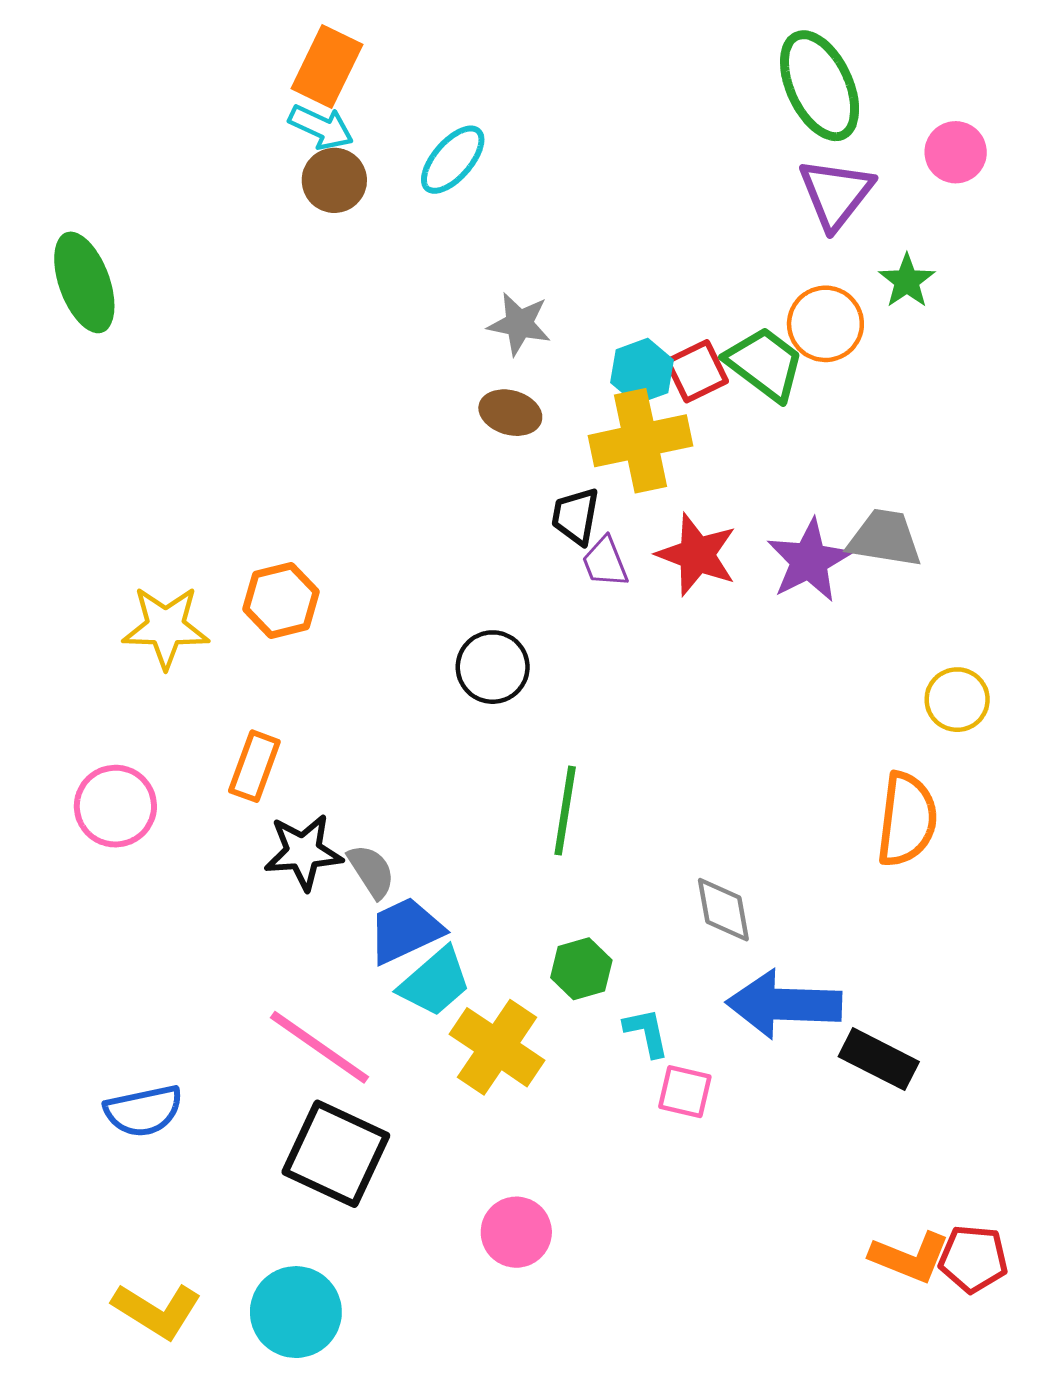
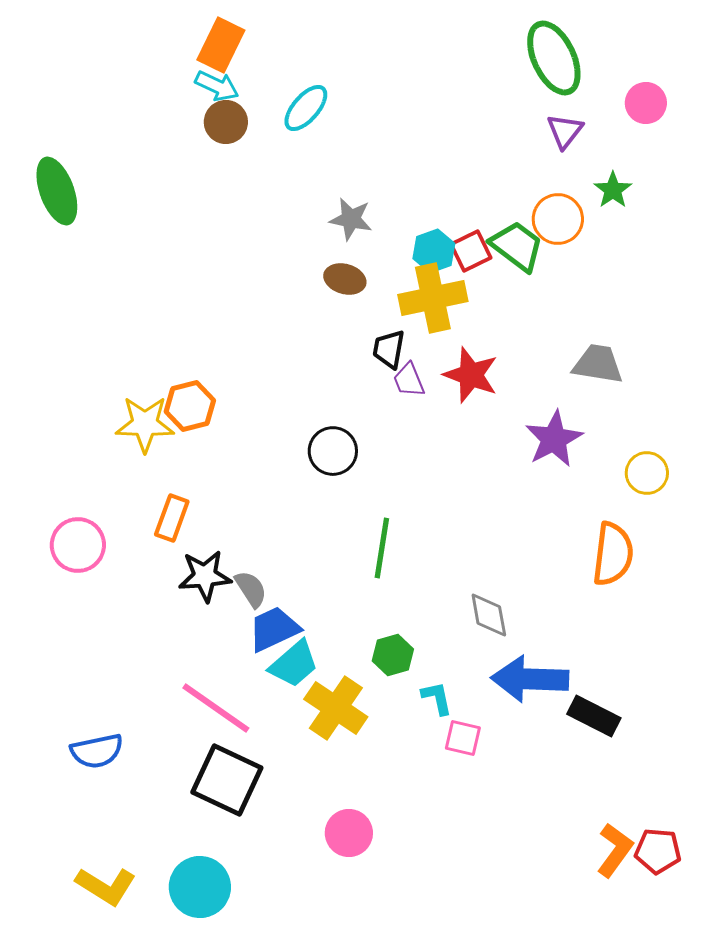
purple triangle: (836, 194) -> (565, 131), size x0.7
purple star: (809, 561) -> (554, 439), moved
yellow star: (166, 627) -> (145, 424), moved
orange L-shape: (910, 1257) -> (615, 850), turned -76

